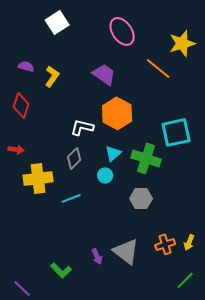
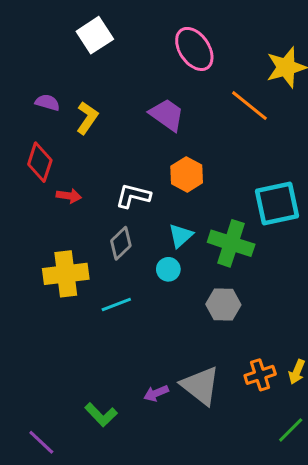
orange hexagon: (117, 113) -> (187, 174), size x0.7
red arrow: (16, 149) -> (69, 196), moved
purple arrow: (97, 256) -> (156, 393), turned 91

